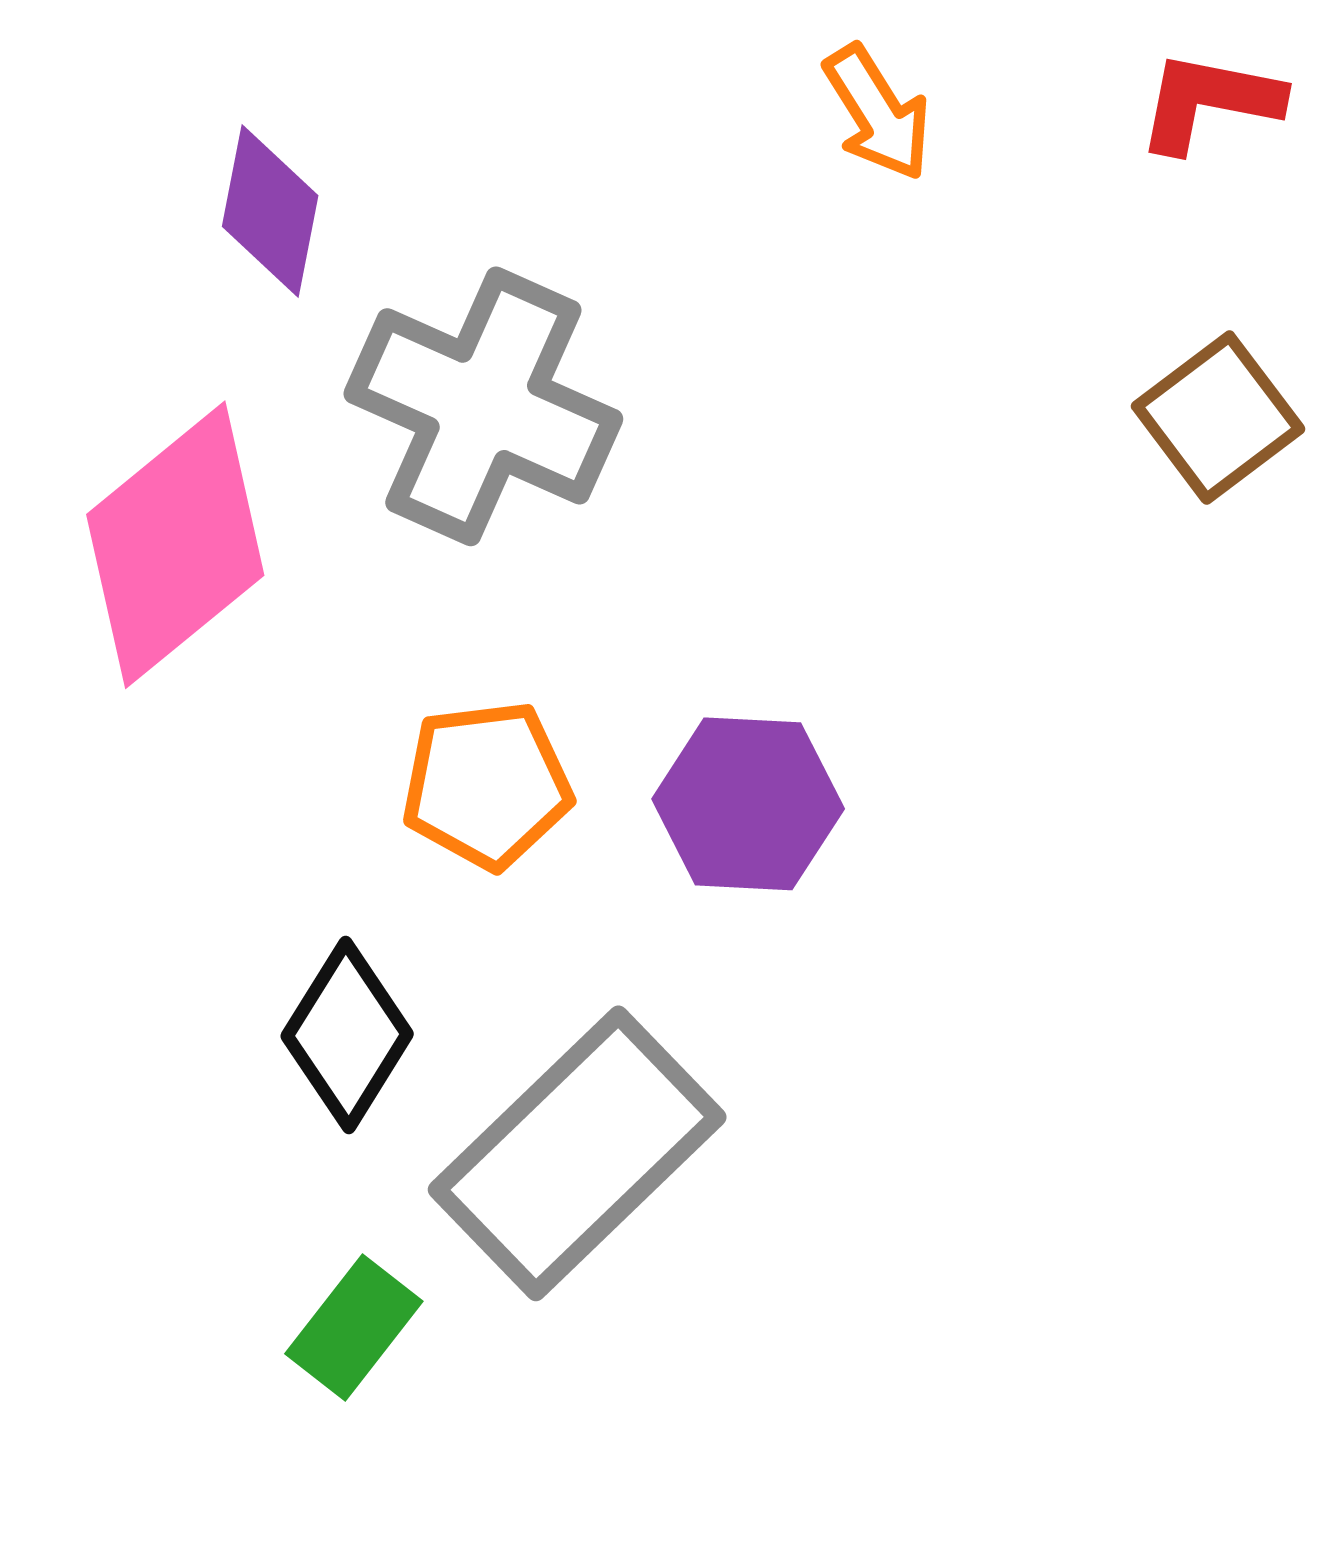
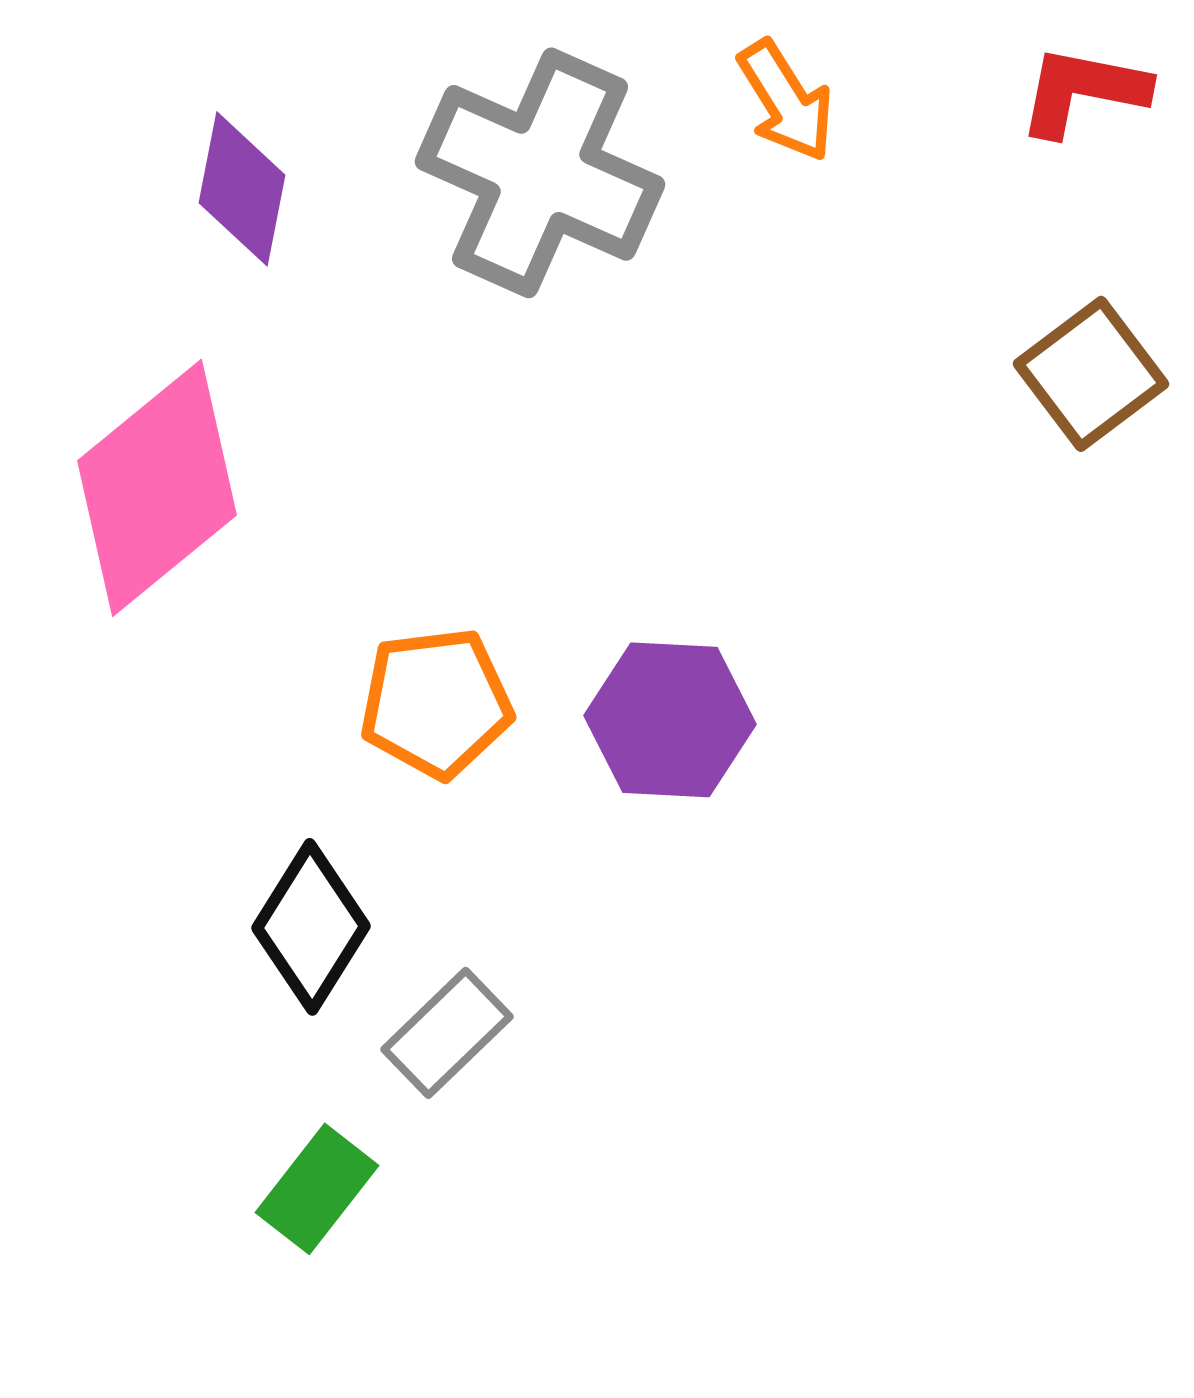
gray cross: (483, 406) -> (540, 173), moved
gray rectangle: (577, 1153) -> (447, 1033), moved, size x0.5

